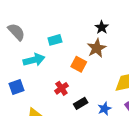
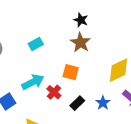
cyan arrow: (34, 60) -> (33, 82), moved
orange square: (79, 64) -> (71, 72), moved

